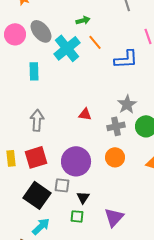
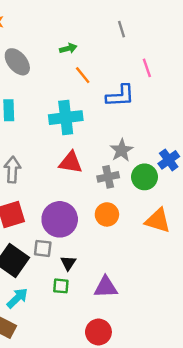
cyan cross: (67, 48) -> (66, 118), moved, turned 32
red triangle: (85, 114) -> (71, 162), size x1.5
purple triangle: (114, 217) -> (106, 287), turned 45

